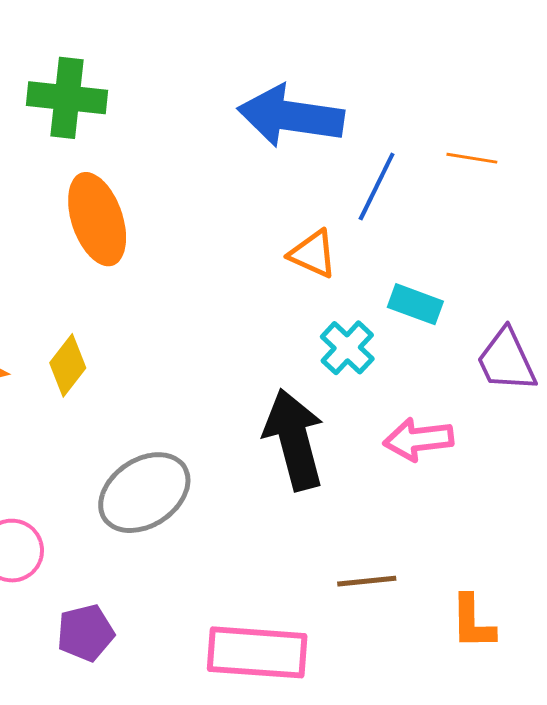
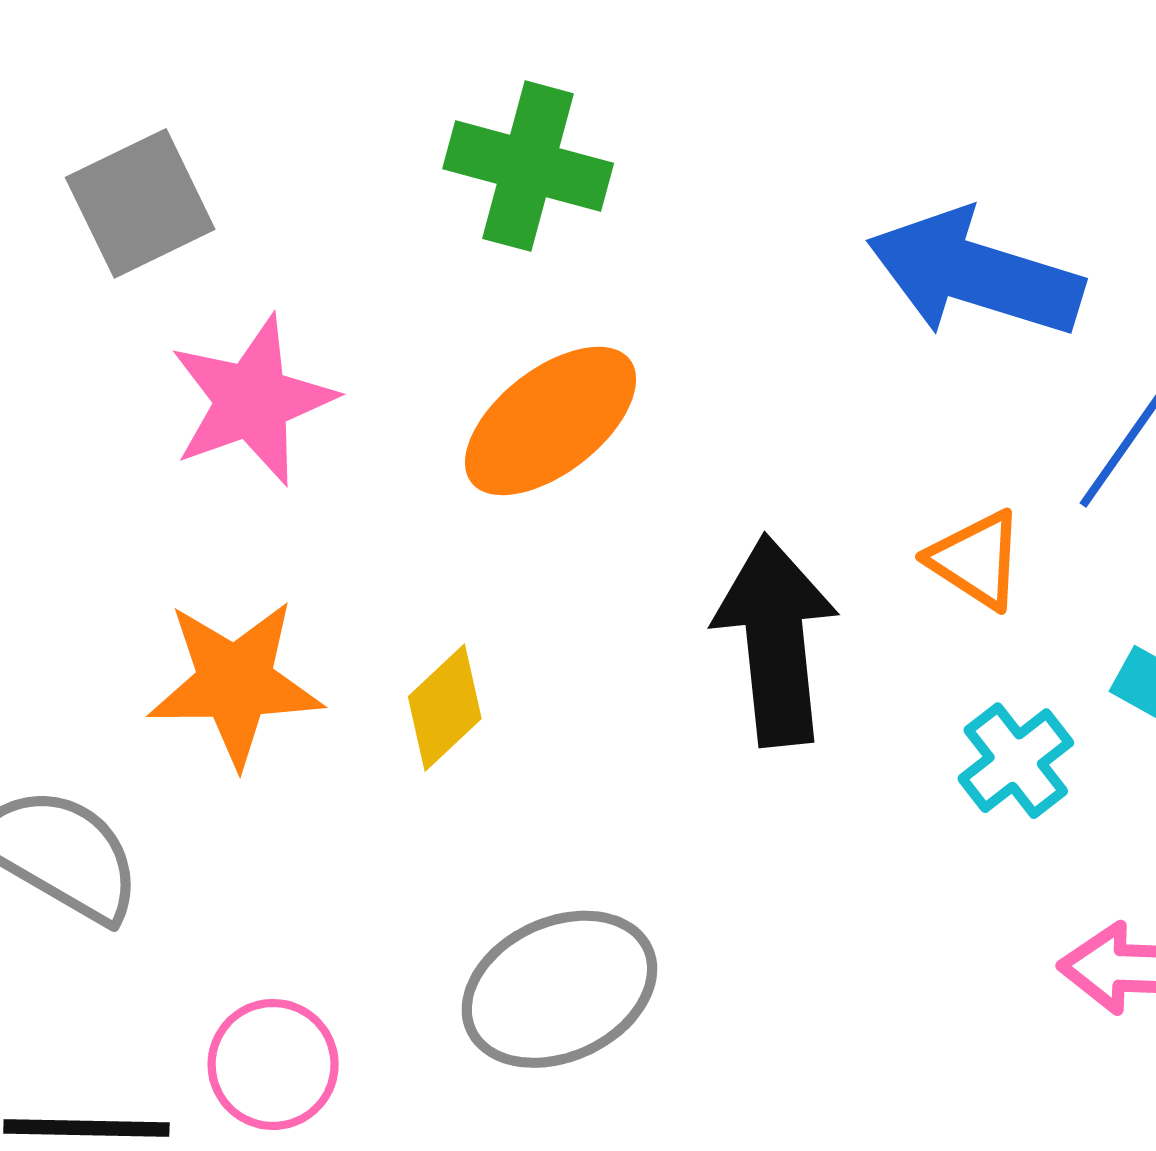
orange ellipse: (97, 219) -> (551, 421), turned 62
black arrow: (294, 440) -> (776, 640), moved

